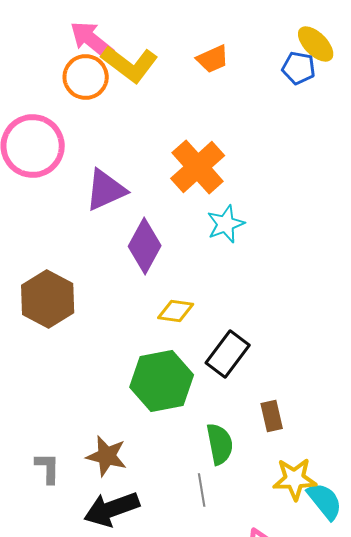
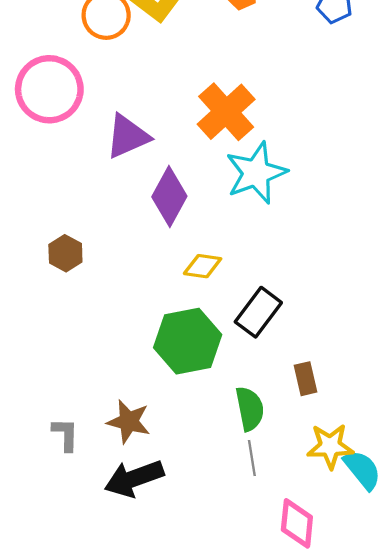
cyan star: (226, 224) -> (256, 173), size x1.5
brown hexagon: (48, 299) -> (65, 253), size x0.6
gray line: (202, 490) -> (252, 458), moved

